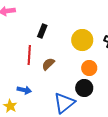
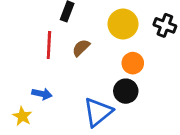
brown semicircle: (48, 64) -> (81, 48), moved

